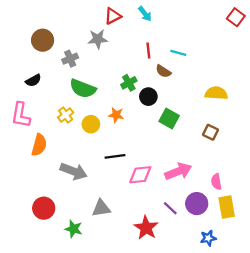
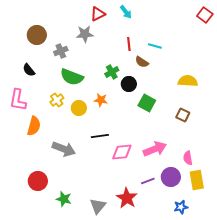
black semicircle: (33, 80) -> (29, 70), turned 80
gray triangle: (101, 208) -> (98, 206), moved, turned -42
purple line: (170, 208) -> (148, 181), turned -64

